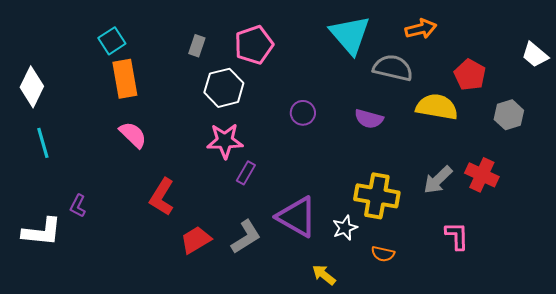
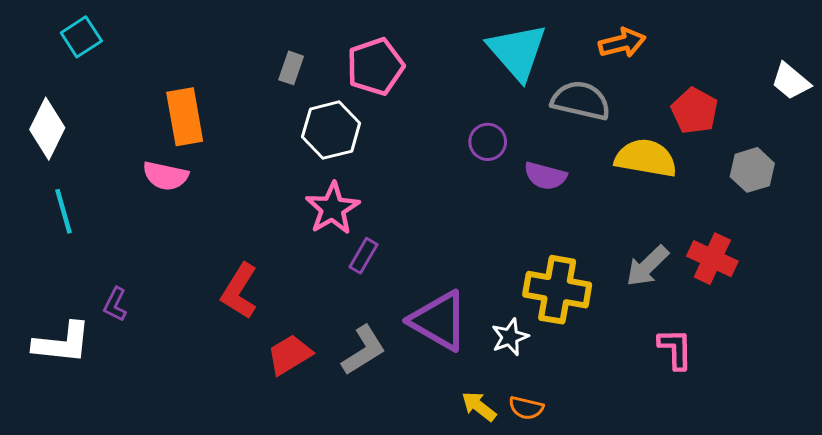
cyan square: (112, 41) -> (81, 37), moved
purple circle: (303, 113) -> (488, 142), moved
pink semicircle: (133, 135) -> (166, 176), moved, turned 148
pink star: (225, 141) -> (333, 208), turned -30
orange semicircle: (383, 254) -> (526, 408), moved

